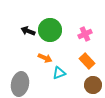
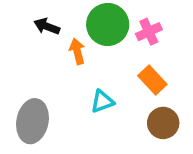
green circle: (50, 30) -> (108, 25), moved
orange arrow: (45, 58) -> (77, 51), moved, turned -128

